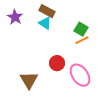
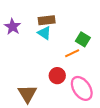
brown rectangle: (47, 11) -> (47, 20), turned -35
orange line: (82, 40) -> (72, 53), moved

